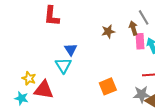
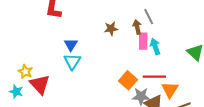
cyan triangle: (63, 65) -> (72, 61), moved
orange square: (108, 86) -> (128, 80), moved, turned -30
red triangle: (44, 90) -> (40, 84), turned 35

